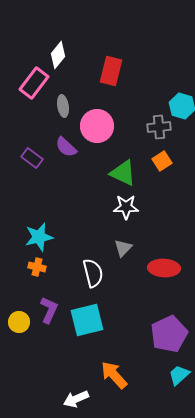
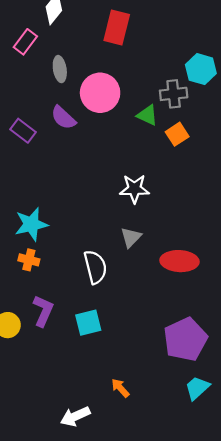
pink rectangle: (34, 83) -> (25, 42), size x0.7
green triangle: (123, 173) -> (147, 115), moved, size x0.7
cyan square: (87, 320) -> (88, 323), size x0.7
orange arrow: (114, 375) -> (120, 388), size x0.6

